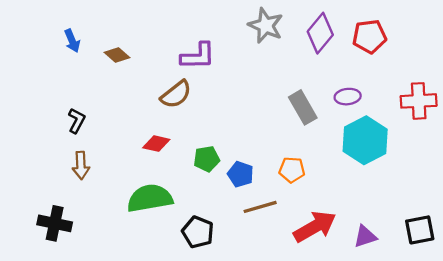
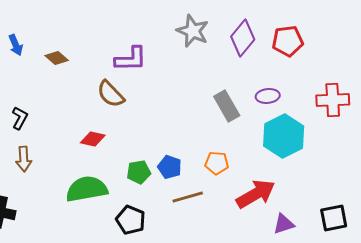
brown semicircle: (176, 94) -> (111, 94), turned 84
green pentagon: (207, 159) -> (139, 172), moved
red arrow: (315, 227) -> (256, 194), moved

